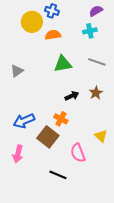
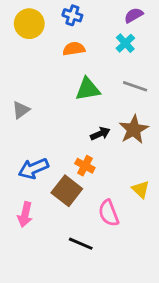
yellow circle: (32, 22) -> (29, 24), moved
cyan cross: (90, 31) -> (125, 43), turned -32
gray triangle: (17, 71) -> (21, 110), moved
brown star: (96, 93) -> (134, 129), size x1.5

